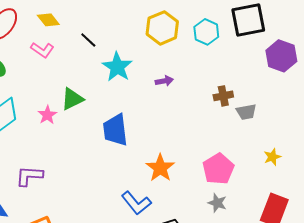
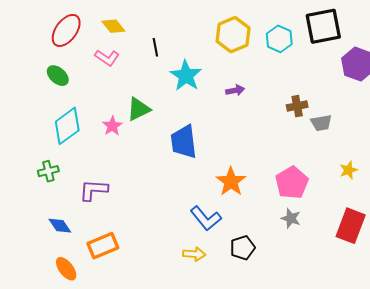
black line: (88, 40) -> (155, 47), turned 36

